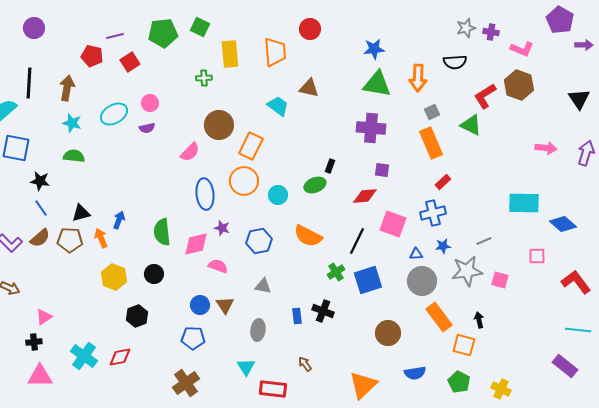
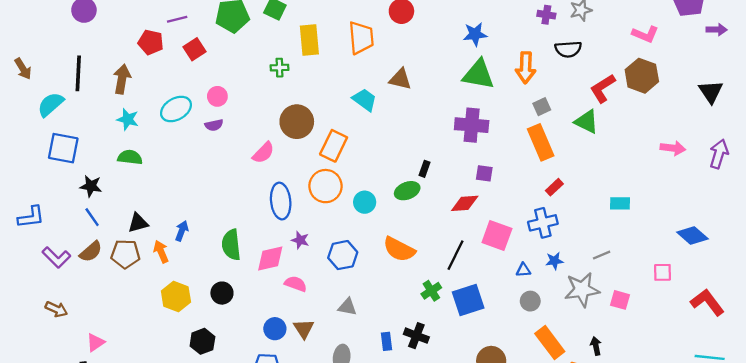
purple cross: (491, 32) -> (546, 15), moved
cyan rectangle: (524, 203) -> (620, 203), moved, size x0.6
gray circle: (422, 281) -> (530, 301), size x0.6

